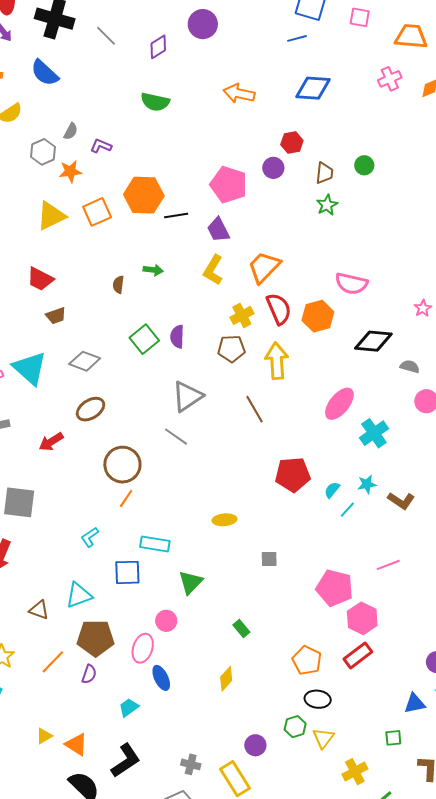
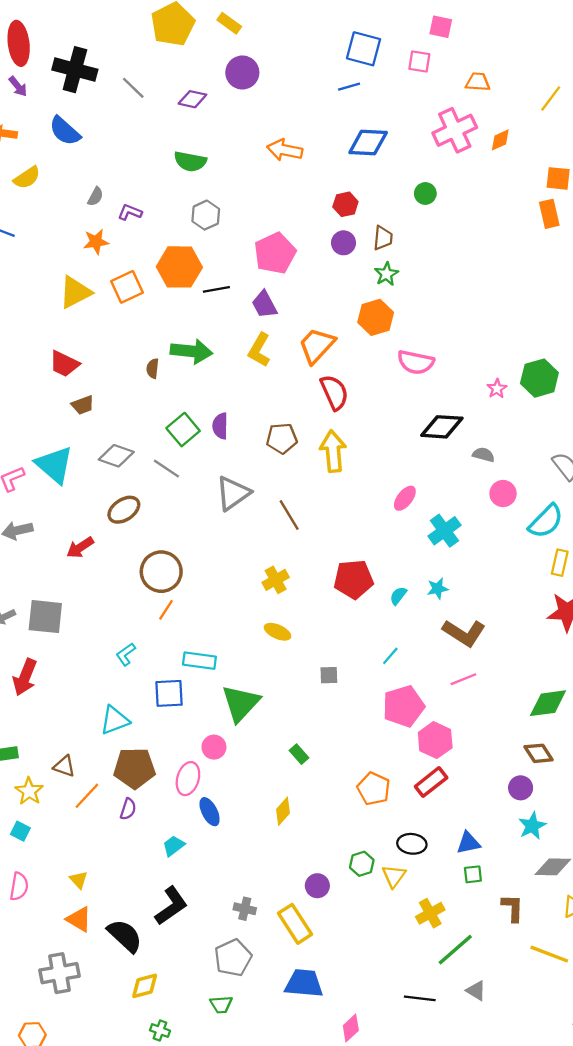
orange trapezoid: (411, 36) -> (478, 82), size x0.7
purple diamond: (158, 47) -> (192, 99), turned 45
pink cross: (390, 79) -> (455, 130), size x1.6
gray hexagon: (43, 152) -> (206, 215), moved
green circle: (364, 165) -> (425, 193), moved
purple circle: (273, 168) -> (344, 243), moved
pink pentagon: (229, 185) -> (275, 253), turned 30
green arrow: (153, 270) -> (192, 351), size x1.8
yellow cross: (242, 315) -> (276, 580), moved
orange hexagon: (318, 316) -> (376, 317), moved
pink ellipse: (339, 404) -> (405, 498), size x0.7
brown line: (255, 409) -> (289, 515), moved
gray line: (176, 437) -> (166, 469), moved
brown L-shape: (401, 501) -> (464, 633), moved, size x1.4
cyan line: (347, 510) -> (390, 656), moved
yellow ellipse: (224, 520) -> (278, 632), turned 30
green triangle: (191, 582) -> (241, 703), size x1.4
pink pentagon: (335, 588) -> (403, 706), turned -30
brown triangle: (39, 610) -> (64, 766), moved
black ellipse: (318, 699) -> (412, 844), moved
blue triangle: (415, 703) -> (468, 843), moved
yellow triangle: (44, 736) -> (79, 880), turned -42
orange triangle: (76, 744) -> (79, 919), moved

